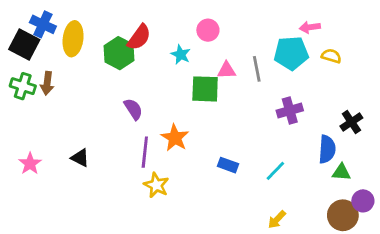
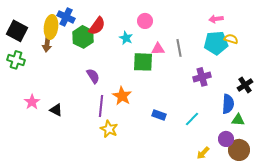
blue cross: (43, 24) -> (66, 17), moved
cyan pentagon: (291, 53) -> (216, 43), moved
brown arrow: (47, 83) -> (47, 44), moved
pink star: (30, 164) -> (32, 102), moved
purple circle: (363, 201) -> (226, 139), moved
yellow arrow: (277, 220) -> (203, 153), moved

